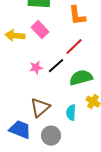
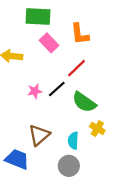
pink rectangle: (40, 30) -> (49, 43), moved
green semicircle: (81, 78) -> (84, 102), turned -130
gray circle: (51, 136) -> (69, 166), moved

